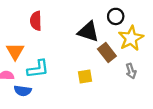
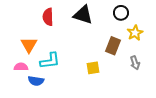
black triangle: (88, 32) -> (83, 15), moved
yellow star: (131, 38) -> (135, 33), size x0.7
brown rectangle: (107, 52) -> (113, 46), turned 60

